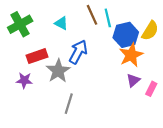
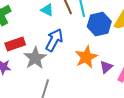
cyan triangle: (61, 23) -> (47, 10), moved
orange star: (131, 55) -> (86, 57), moved

